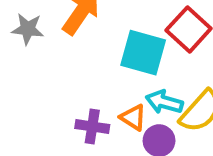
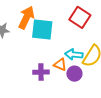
cyan square: (143, 53) -> (42, 30), moved

